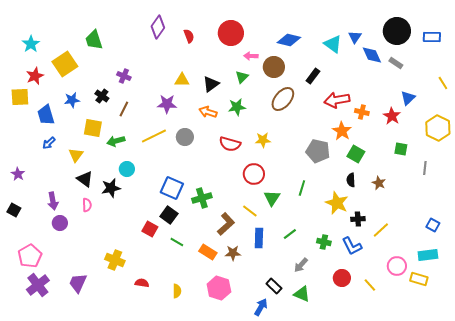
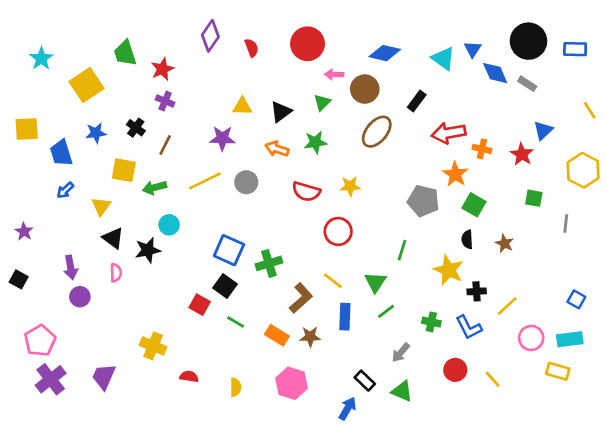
red star: (35, 76) -> (162, 69), moved
green triangle: (272, 198) -> (375, 282), moved
pink circle: (397, 266) -> (531, 338), moved

